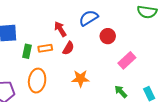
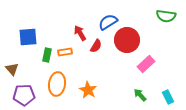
red circle: (108, 36) -> (127, 40), size x1.6
red semicircle: (68, 48) -> (96, 46), moved
orange star: (80, 79) -> (88, 90), moved, turned 30

